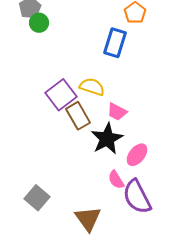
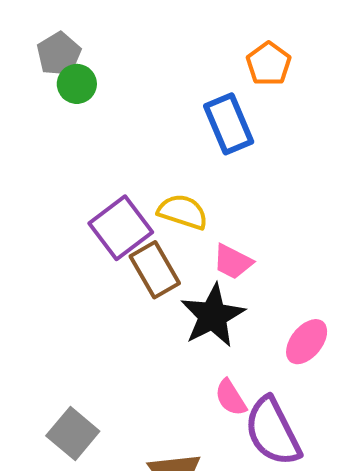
blue rectangle: (115, 43) -> (229, 124), turned -40
pink ellipse: (137, 155) -> (307, 342), moved

